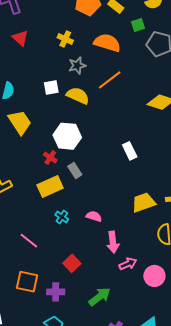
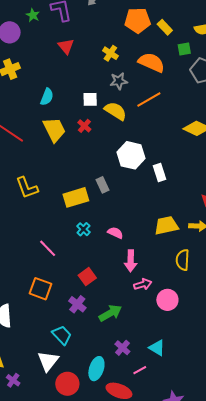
white hexagon: (67, 136) -> (131, 155), moved
red cross: (50, 157) -> (84, 126), moved
purple cross: (56, 292) -> (77, 304), moved, turned 30

